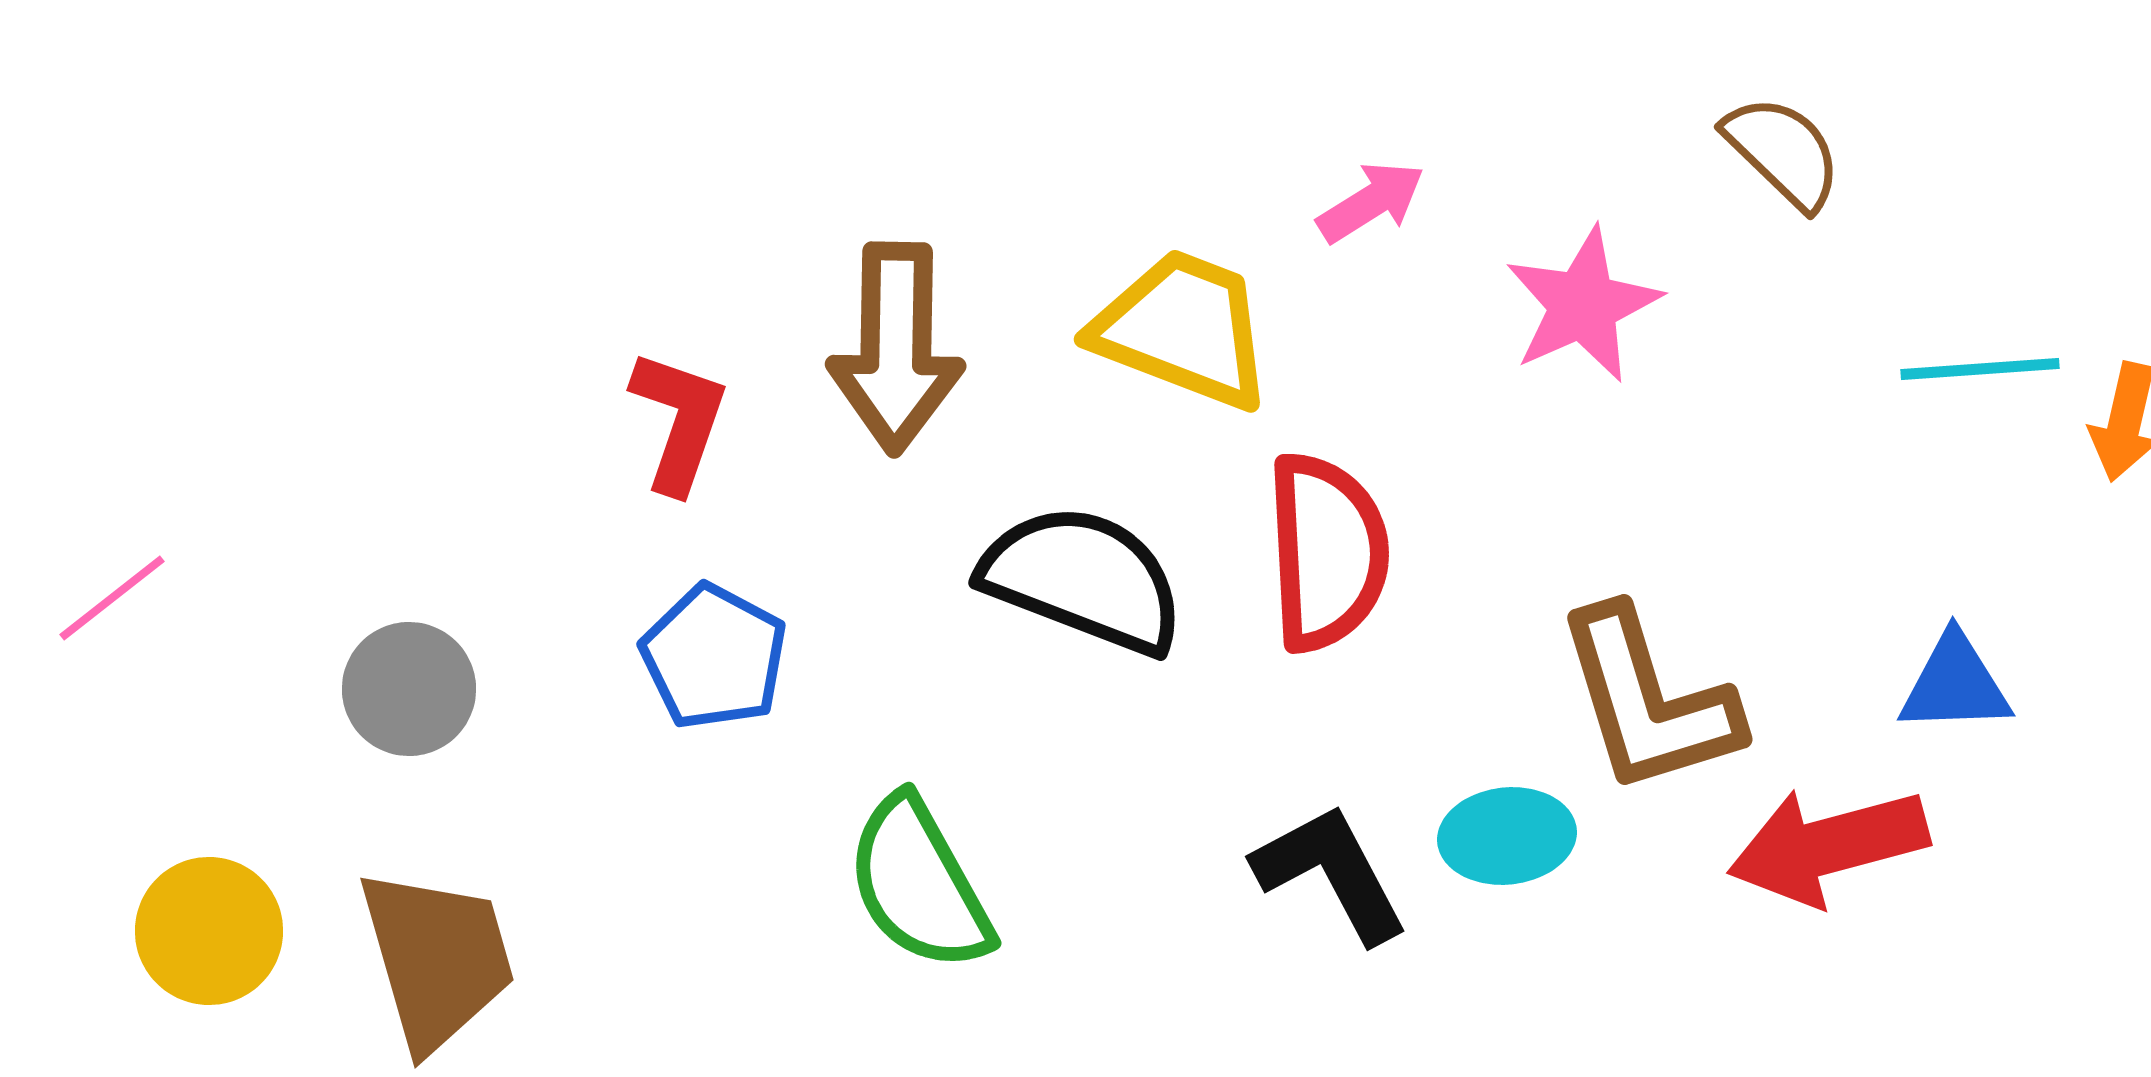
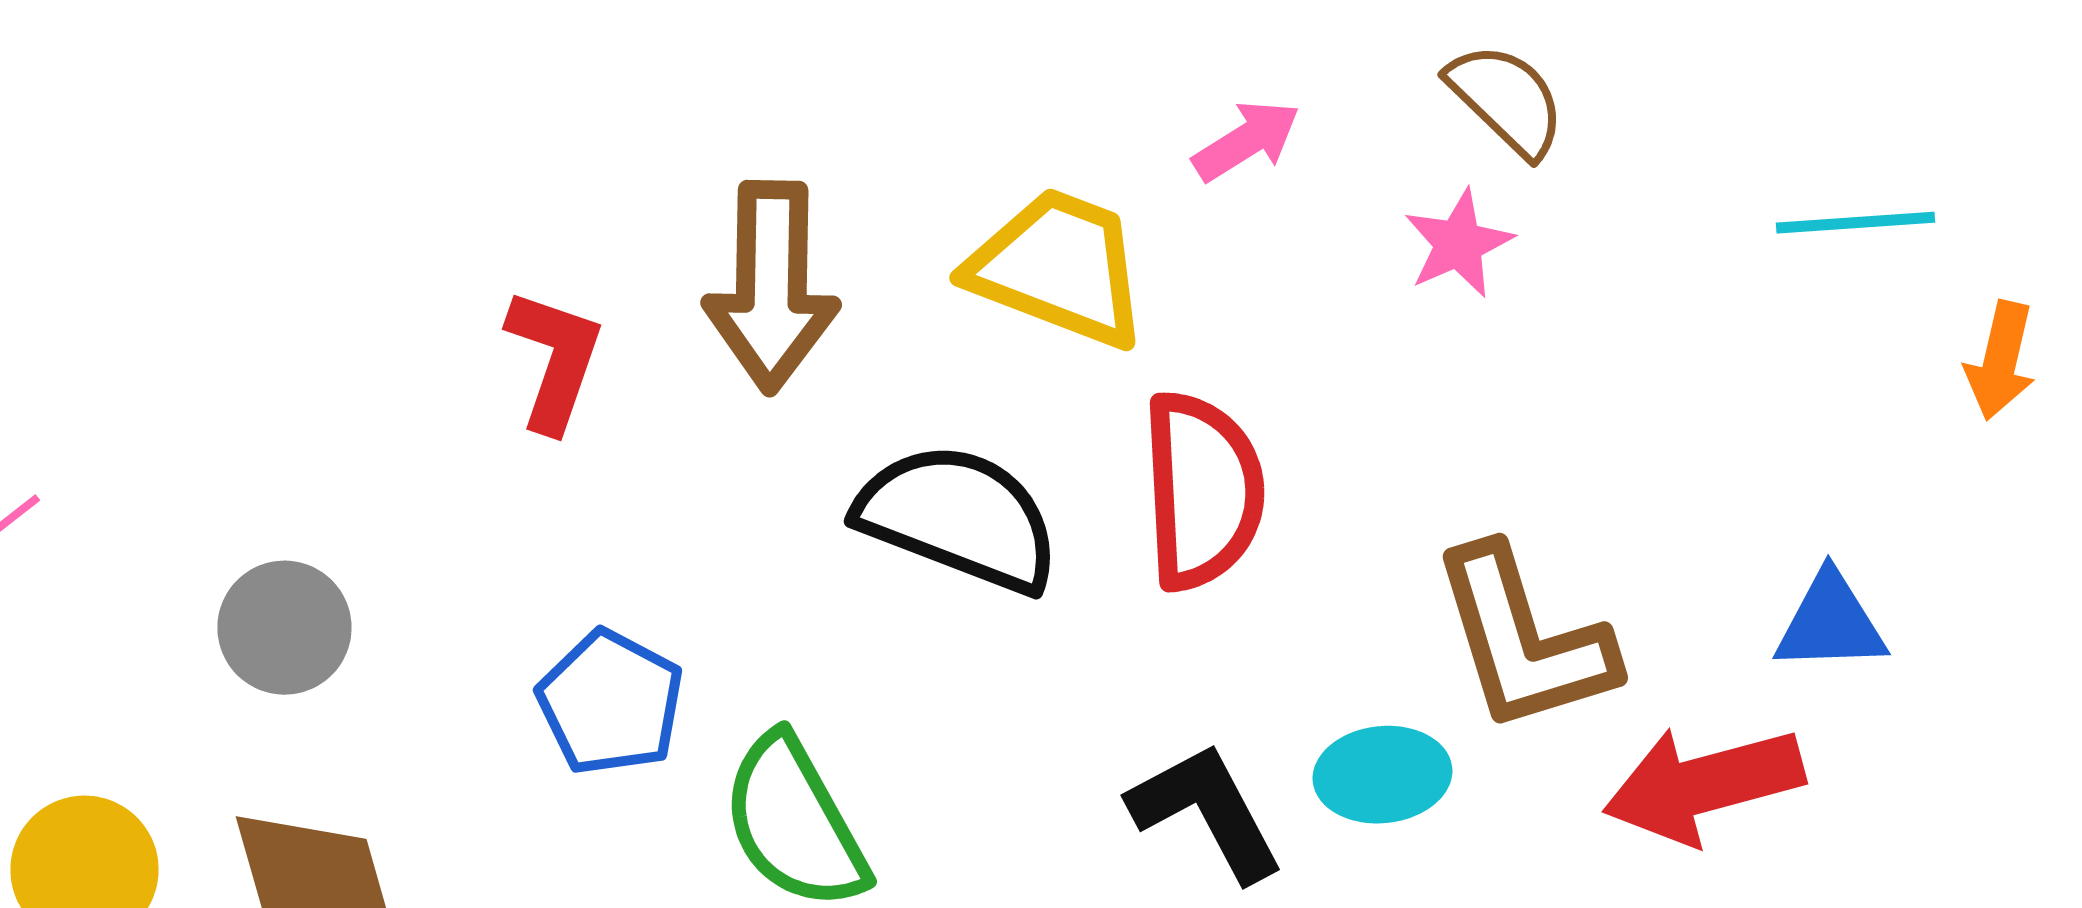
brown semicircle: (1783, 152) -> (1506, 100), moved
pink star: (1583, 305) -> (1458, 244), size x0.7
cyan line: (1980, 369) -> (1855, 223), moved
blue pentagon: (714, 657) -> (610, 703), moved

